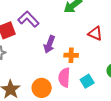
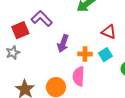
cyan square: (87, 81) -> (105, 55), moved

